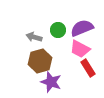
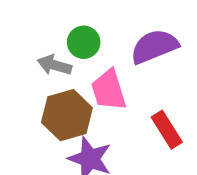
green circle: (58, 30) -> (84, 42), moved
pink trapezoid: (80, 49) -> (109, 90), moved, turned 45

